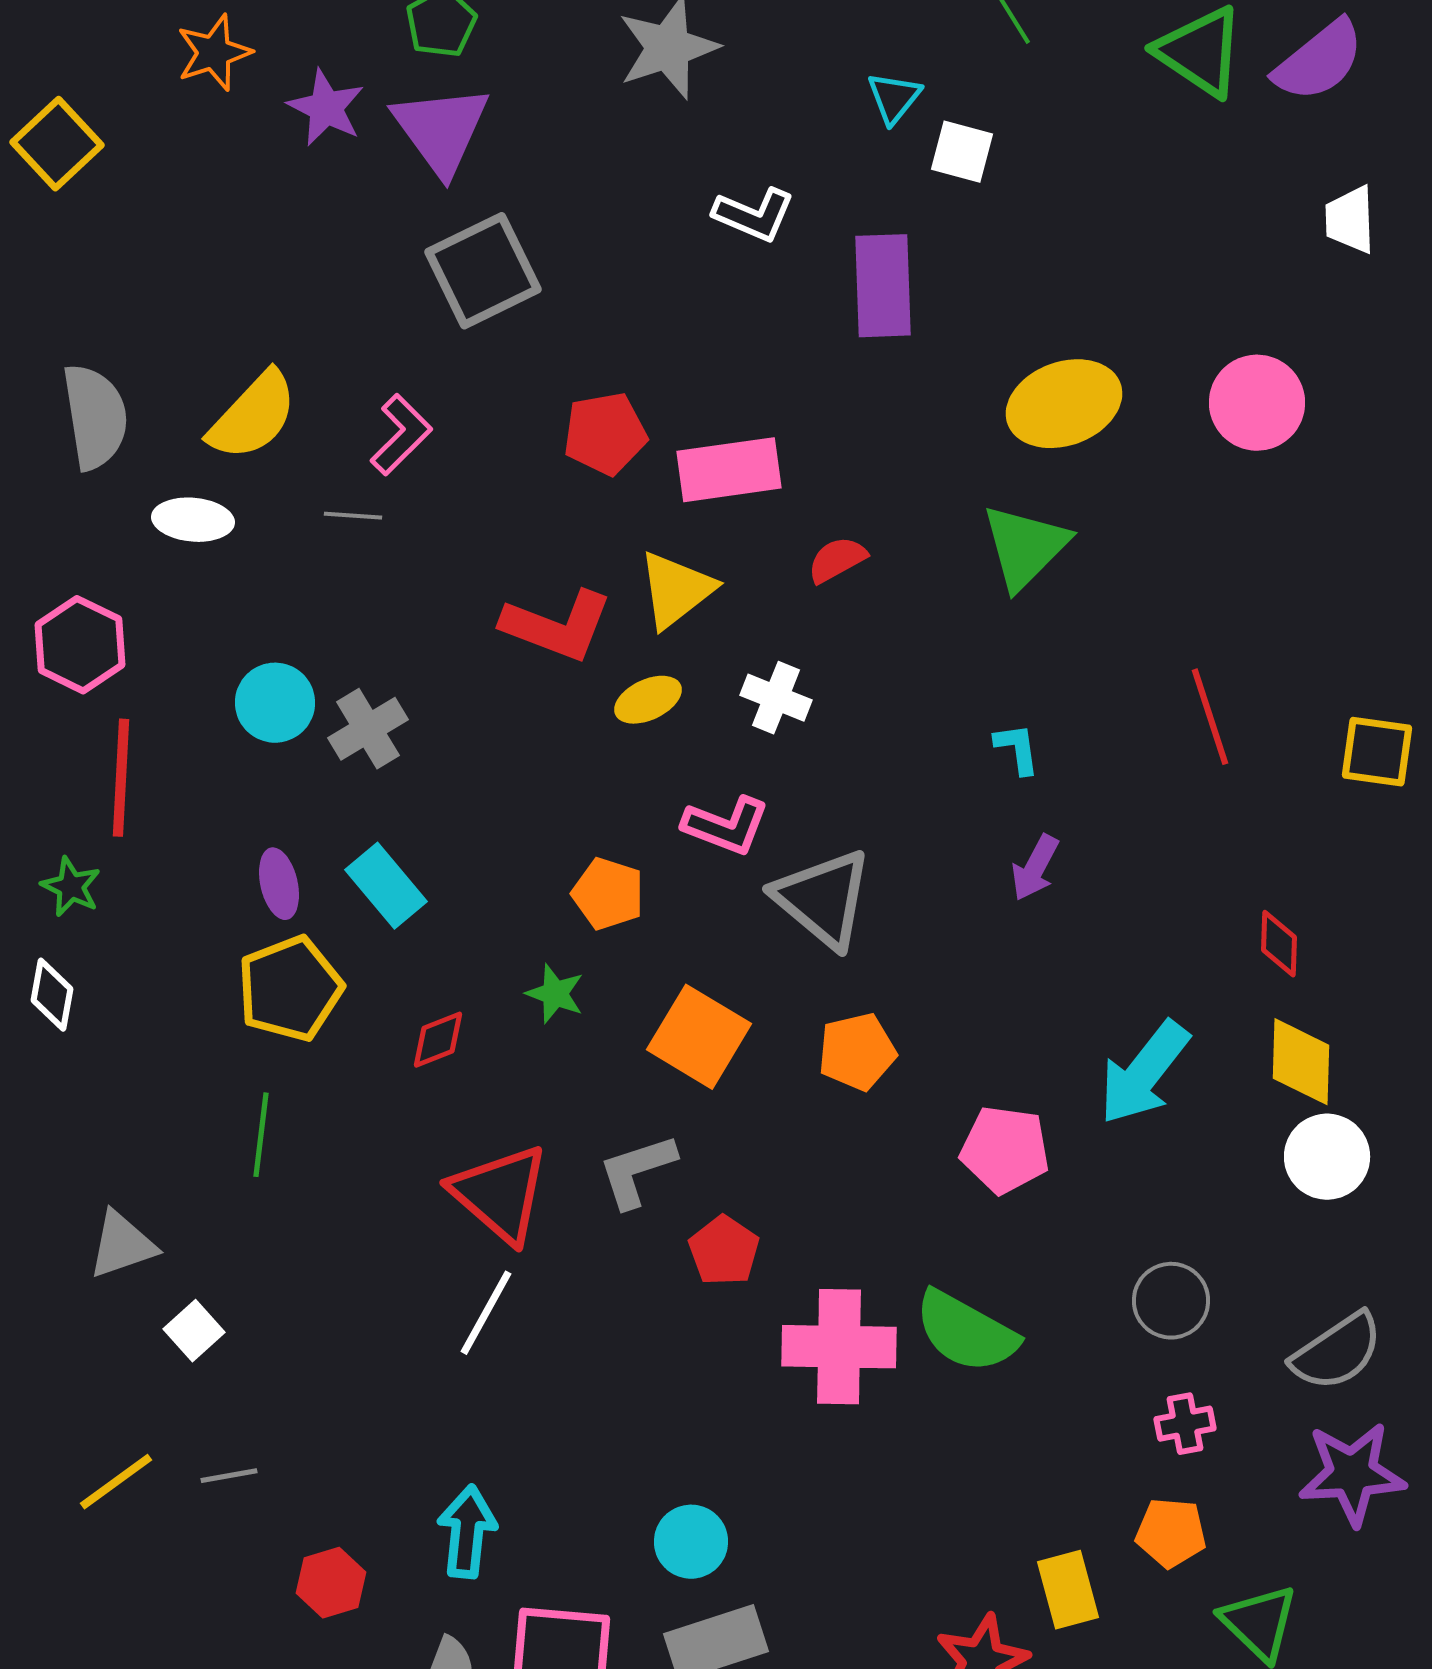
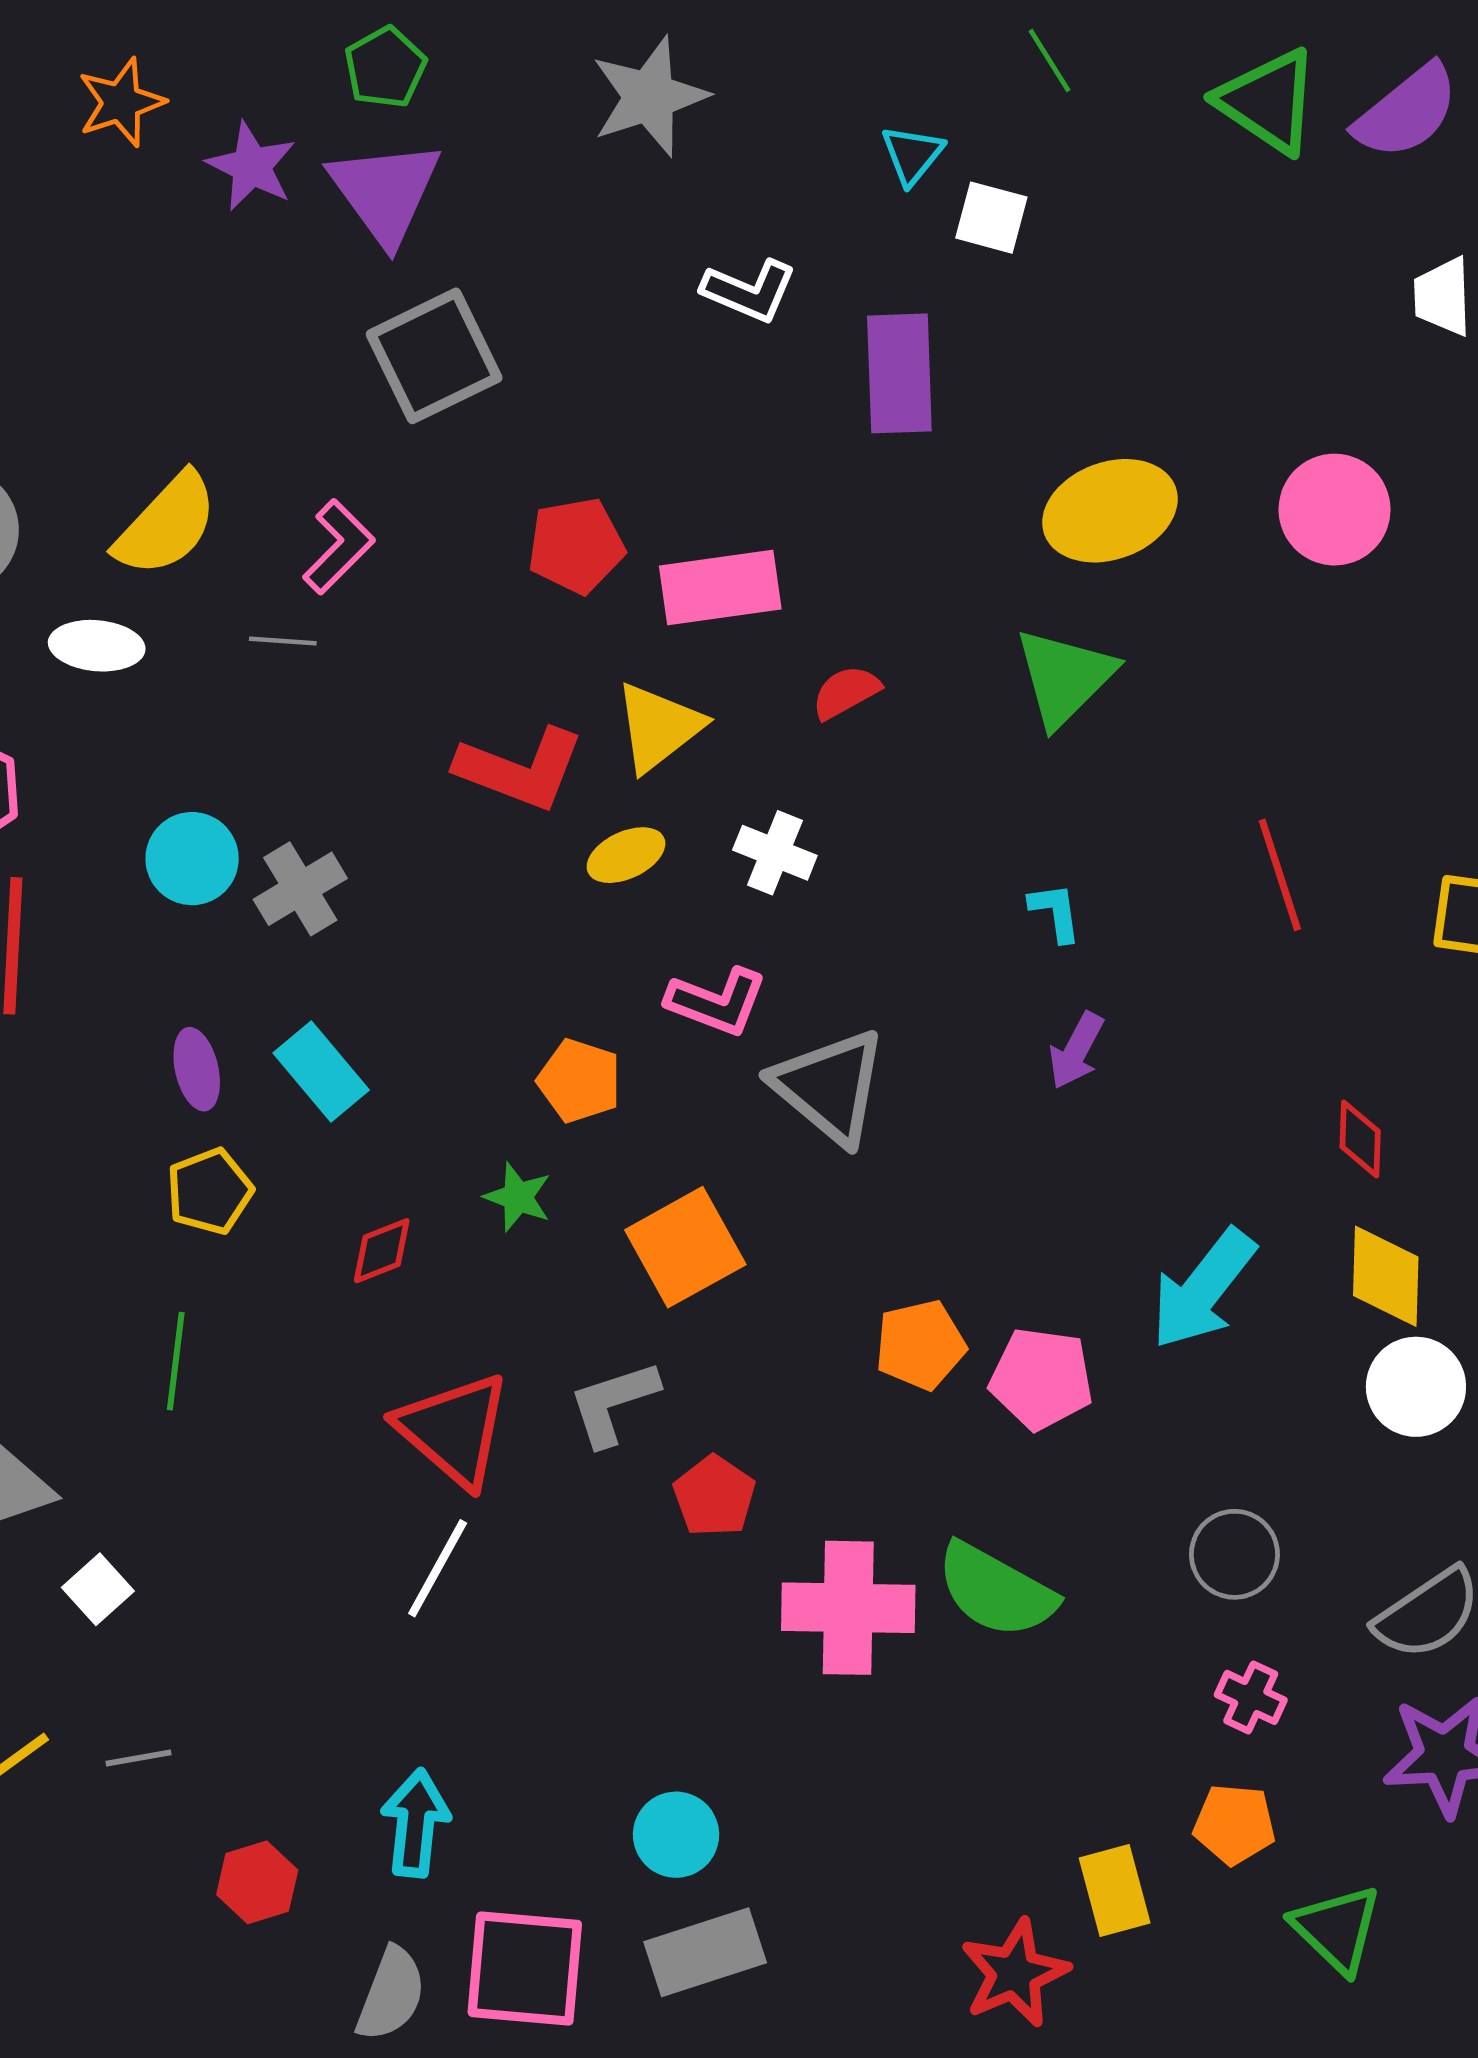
yellow pentagon: (290, 989) -> (210, 1191), size x0.7
orange square: (699, 1037) -> (685, 1247), turned 30
orange pentagon: (857, 1052) -> (920, 1345), moved
pink cross: (1185, 1424) -> (1251, 1697), turned 36

